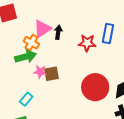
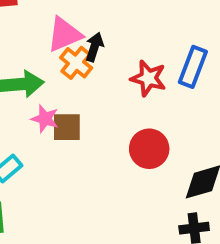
orange cross: (31, 43) -> (76, 63), moved
red circle: (95, 87) -> (149, 149), moved, size x0.7

